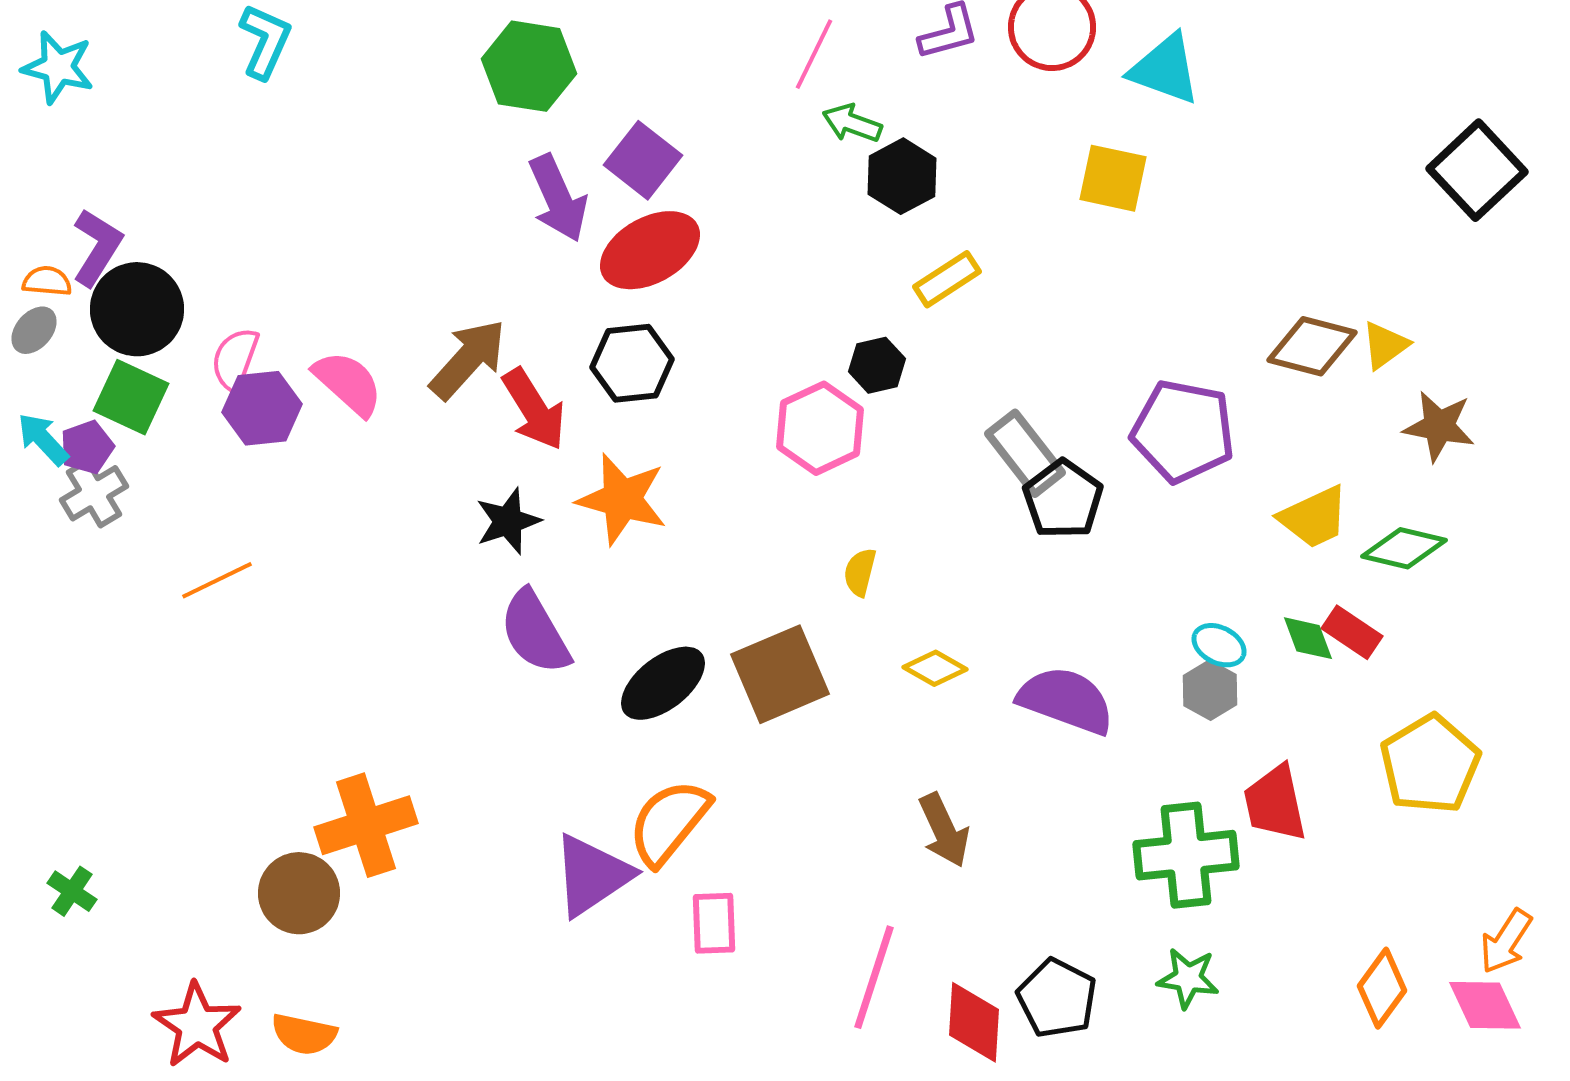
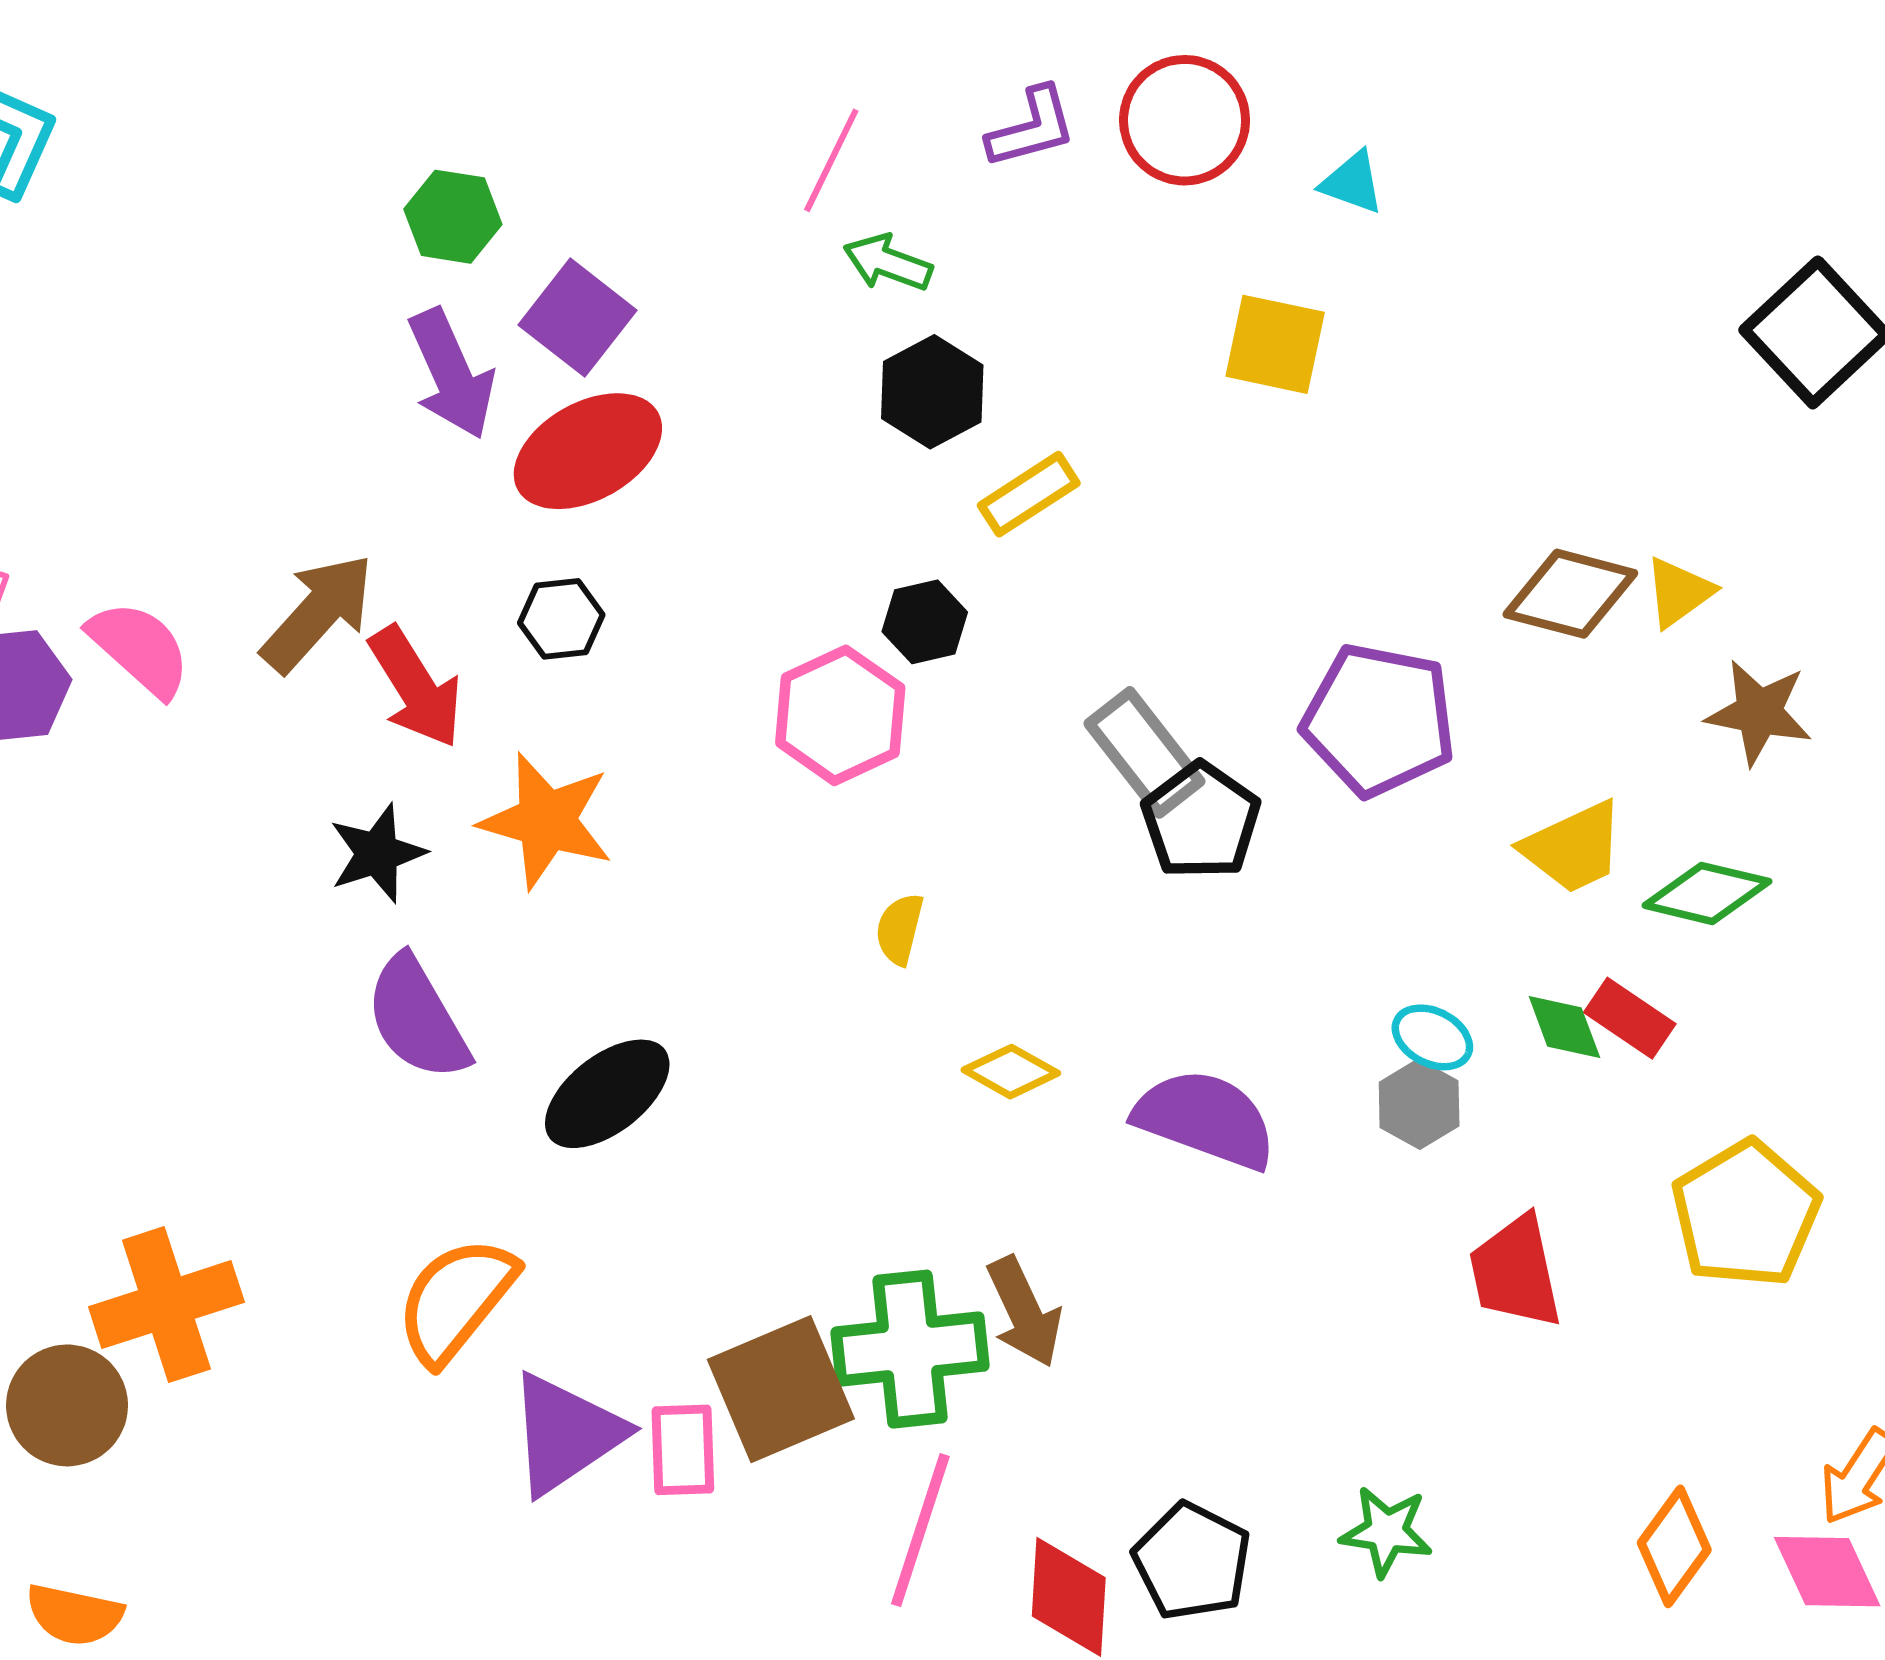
green hexagon: (529, 66) -> (453, 217), moved, size x0.7
cyan triangle: (1165, 69) -> (1352, 183), size x0.6
black hexagon: (902, 176) -> (932, 392), moved
black hexagon: (632, 363) -> (561, 619), size x0.7
brown square: (780, 674) -> (781, 1389), moved
orange semicircle: (669, 822) -> (456, 1300), moved
green cross: (1186, 855) -> (910, 1349), moved
purple triangle: (592, 875) -> (566, 1434), moved

